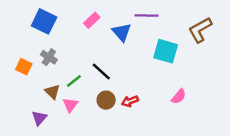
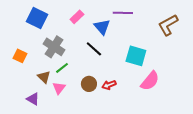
cyan square: (166, 51) -> (136, 56), moved
gray cross: (49, 57) -> (54, 47), moved, size x1.5
black line: (101, 71) -> (94, 49), moved
pink semicircle: (179, 96) -> (150, 81), size x1.5
purple triangle: (39, 118) -> (33, 99), turned -40

